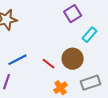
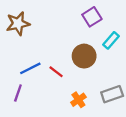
brown circle: (73, 59) -> (84, 56), moved
red line: (49, 64) -> (56, 72), moved

